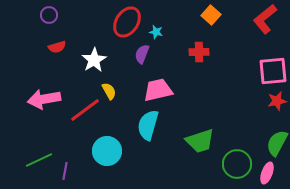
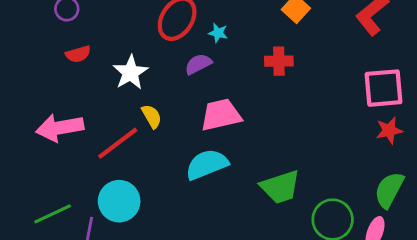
purple semicircle: (142, 54) -> (198, 64), turned 42
cyan semicircle: (148, 125) -> (207, 164), turned 52
cyan circle: (107, 151) -> (119, 201), moved

